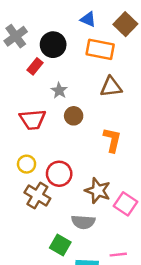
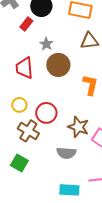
brown circle: (74, 116) -> (58, 65), size x1.5
red trapezoid: (33, 119) -> (24, 68), turned 90
green square: (60, 245) -> (19, 163), moved

